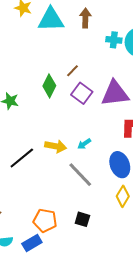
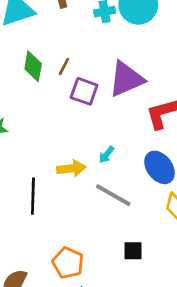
green diamond: (49, 86) -> (33, 66), moved
black line: (22, 158) -> (33, 196), turned -32
orange pentagon: (45, 220) -> (68, 263), moved, turned 30

